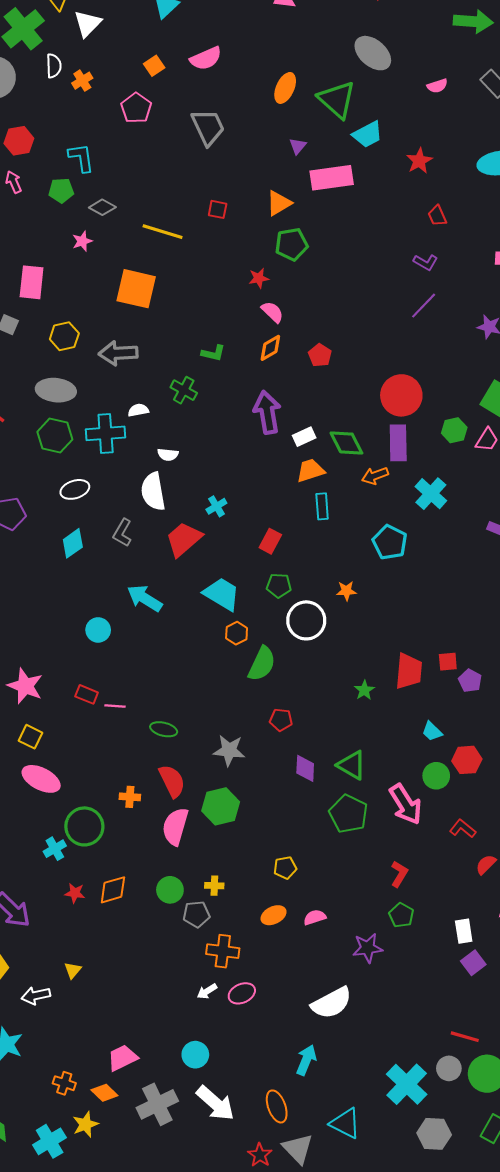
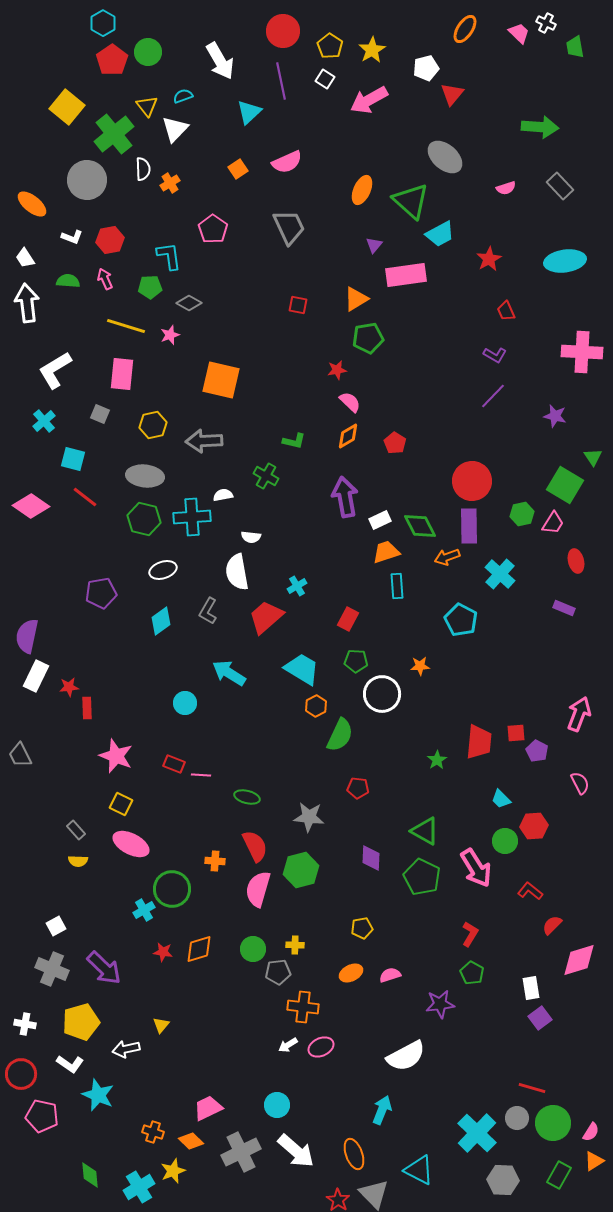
pink pentagon: (136, 108) -> (213, 229), moved
yellow line: (163, 232) -> (126, 326), moved
purple diamond: (305, 768) -> (371, 858), moved

